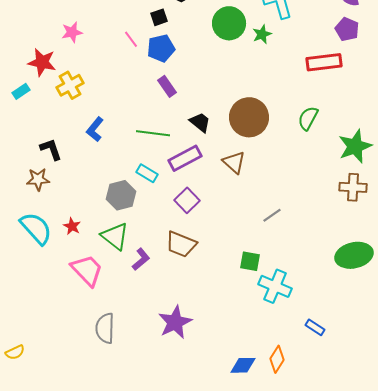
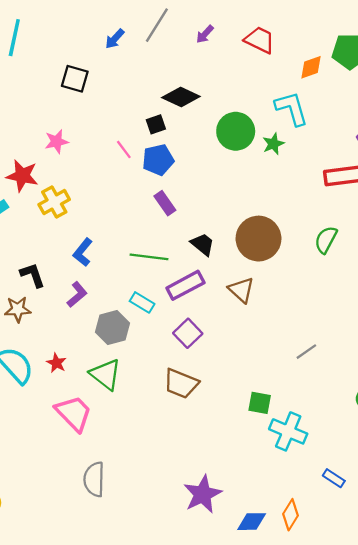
gray line: (272, 215) -> (306, 352), moved
purple L-shape: (141, 259) -> (77, 294), moved
purple star: (175, 322) -> (203, 494), moved

